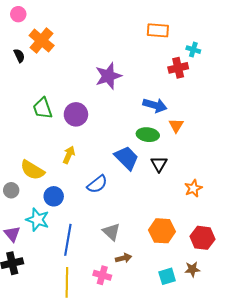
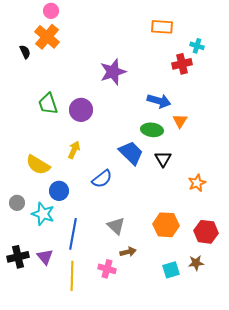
pink circle: (18, 14) -> (51, 11), moved
gray circle: (11, 190) -> (17, 203), moved
purple triangle: (12, 234) -> (45, 257), moved

